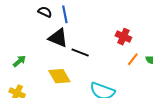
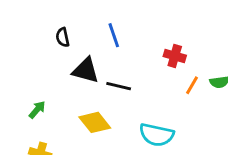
black semicircle: (45, 12) -> (63, 37), turned -120
blue line: (65, 14) -> (114, 35), moved

